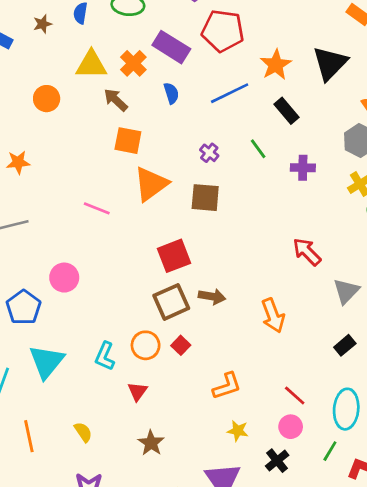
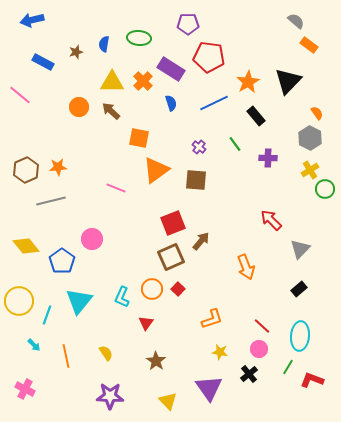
brown arrow: (116, 100) -> (111, 111), moved
orange star: (18, 162) -> (58, 167), moved
brown arrow: (212, 297) -> (201, 241), moved, turned -60

